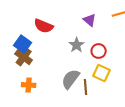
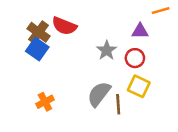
purple triangle: (90, 20) -> (140, 31), moved, turned -40
brown cross: (24, 57) -> (39, 32), moved
orange cross: (29, 85) -> (45, 102), turned -32

